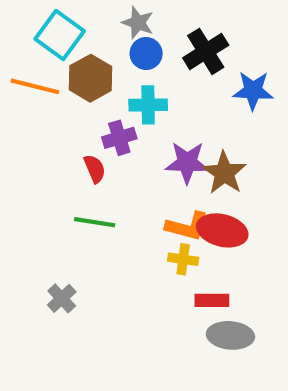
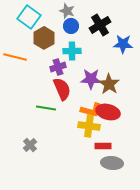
orange line: (35, 86) -> (15, 57), moved
red semicircle: (95, 169) -> (62, 89), moved, size x1.6
yellow cross: (183, 259) -> (89, 126), size x1.5

